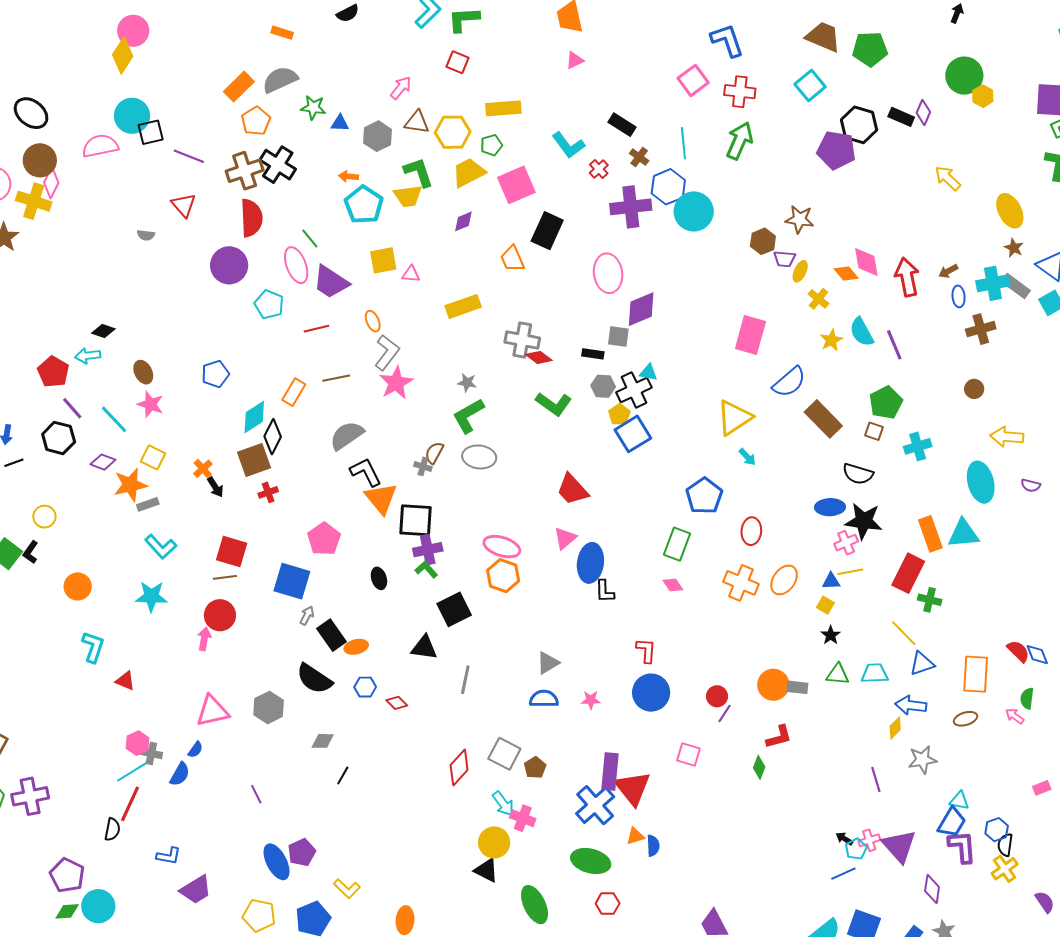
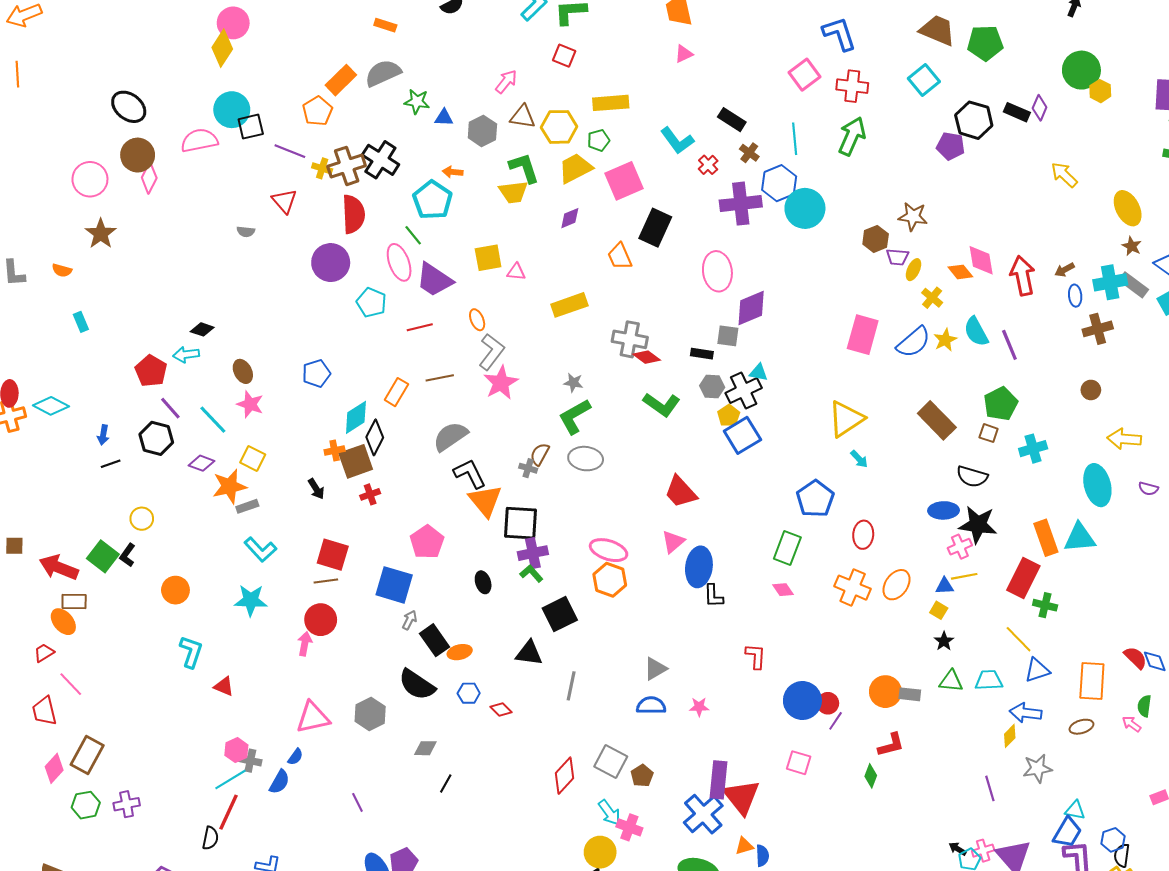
orange pentagon: (256, 121) -> (318, 111), moved
purple pentagon: (836, 150) -> (951, 146), size x0.7
yellow cross: (34, 201) -> (322, 168), moved, size x0.6
cyan pentagon: (364, 205) -> (432, 200), moved
blue semicircle: (789, 382) -> (914, 342), moved
orange cross: (203, 469) -> (335, 451), moved, turned 30
blue circle: (651, 693) -> (802, 700), moved
purple cross: (30, 796) -> (127, 804), size x0.7

